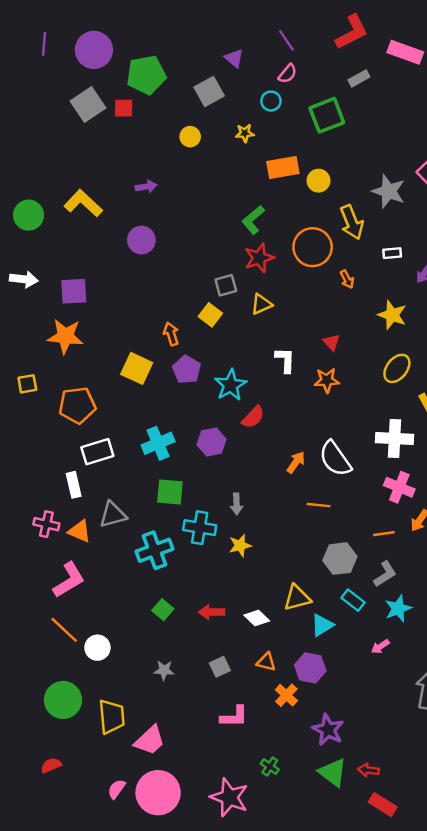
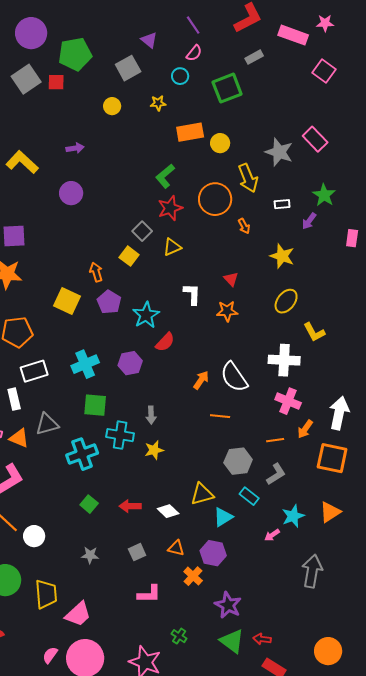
gray square: (226, 285) -> (142, 231), turned -30
cyan star: (398, 608) -> (293, 516), moved

